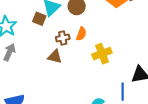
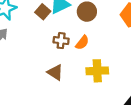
brown triangle: (55, 57) -> (55, 72), moved

